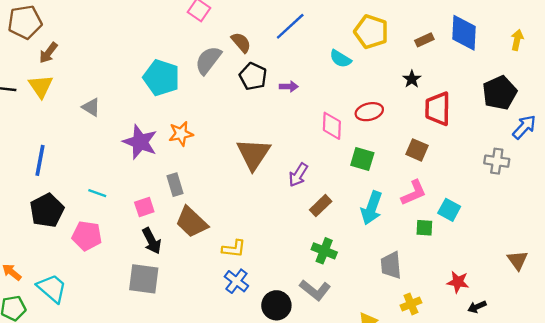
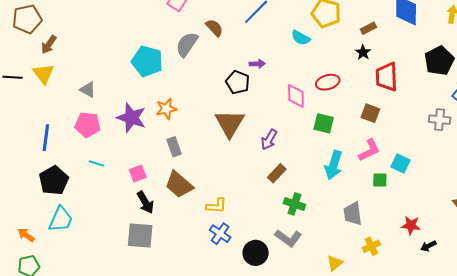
brown rectangle: (424, 40) -> (368, 28), moved
black pentagon: (253, 76) -> (238, 82), moved
gray rectangle: (175, 185) -> (174, 147), moved
brown rectangle: (321, 206) -> (277, 173), moved
pink pentagon: (87, 236) -> (88, 125), moved
cyan trapezoid: (52, 288) -> (61, 219), moved, turned 76

